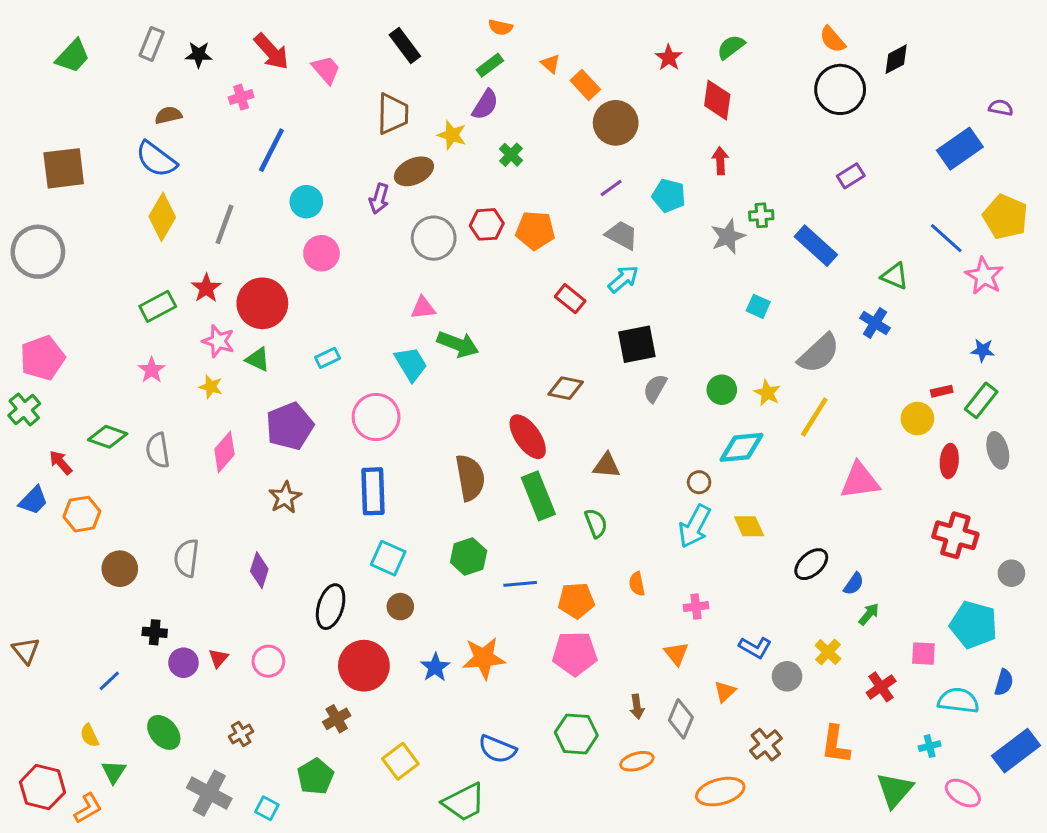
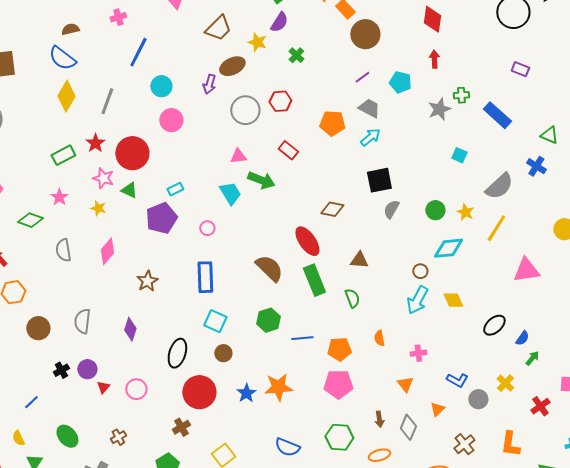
brown trapezoid: (393, 114) -> (218, 28), turned 44
purple rectangle: (851, 176) -> (520, 69), turned 54
orange pentagon: (535, 230) -> (332, 123), moved
red rectangle: (570, 299) -> (288, 150), moved
pink circle: (376, 417) -> (207, 228), size x0.5
purple pentagon: (290, 426) -> (161, 218), moved
green diamond: (108, 437) -> (30, 220), moved
brown semicircle: (470, 478) -> (269, 268), turned -36
black cross: (155, 632) -> (61, 370), turned -35
purple circle: (183, 663) -> (87, 369), moved

